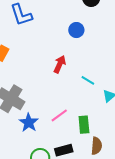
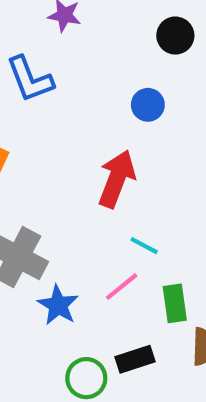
red arrow: (60, 64) -> (117, 179), size x1.5
cyan line: (88, 80) -> (144, 246), moved

